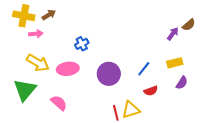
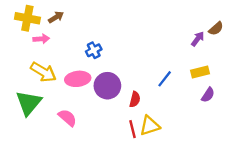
purple circle: (109, 74) -> (107, 86), moved
red semicircle: (151, 91) -> (135, 99), moved, turned -56

